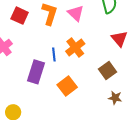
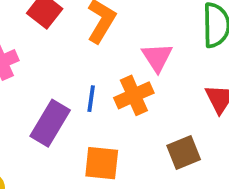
pink triangle: (76, 13) -> (157, 57), moved
orange square: (67, 86) -> (102, 163), turned 30

